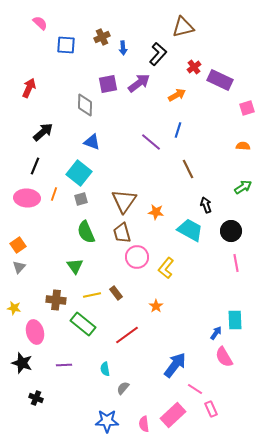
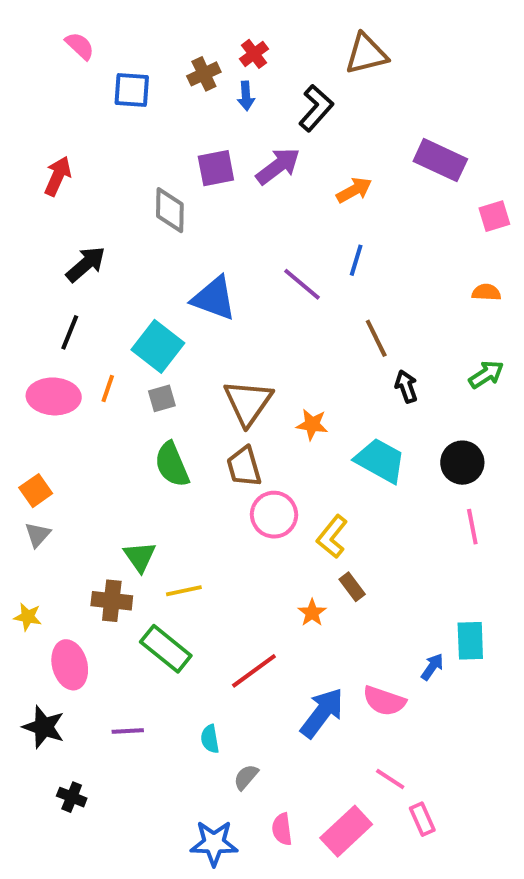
red cross: (194, 67) -> (254, 54), moved
blue triangle: (92, 142) -> (214, 298), moved, size x1.4
black arrow: (206, 205) -> (406, 386), moved
green triangle: (75, 266) -> (140, 557), moved
brown rectangle: (116, 293) -> (352, 587), moved
pink semicircle: (224, 357) -> (384, 701), moved, turned -40
blue arrow: (175, 365) -> (322, 713), moved
pink semicircle: (144, 424) -> (282, 829), moved

